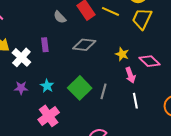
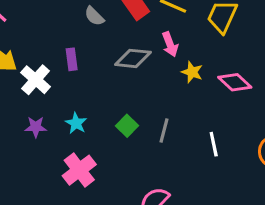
pink arrow: (130, 75) -> (170, 44), moved
green square: (80, 88) -> (127, 126), size x0.6

